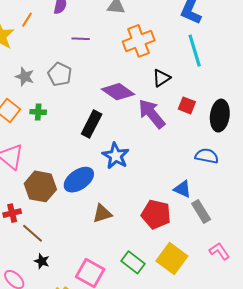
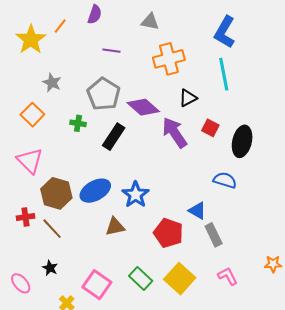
gray pentagon: (60, 74) -> (104, 94), moved, size x1.4
green cross: (38, 112) -> (78, 123), moved
blue star: (116, 156) -> (136, 195), moved
brown line: (32, 233) -> (52, 229), moved

